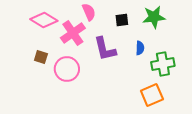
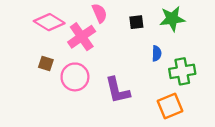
purple L-shape: (105, 49) -> (117, 90), moved

